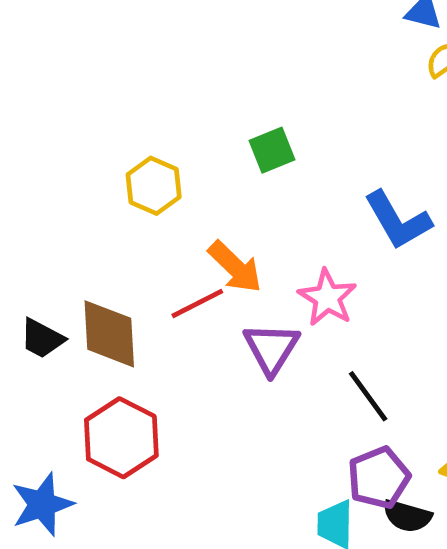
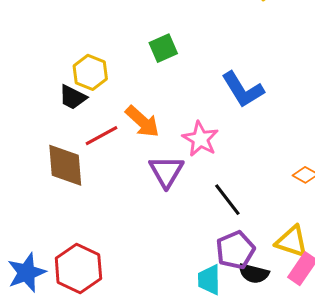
red line: (197, 304) -> (102, 136), moved
black trapezoid: (42, 339) -> (73, 97), moved
red hexagon: (121, 438) -> (78, 268), moved

